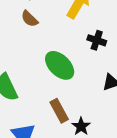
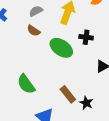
green ellipse: (60, 65) -> (61, 48), moved

